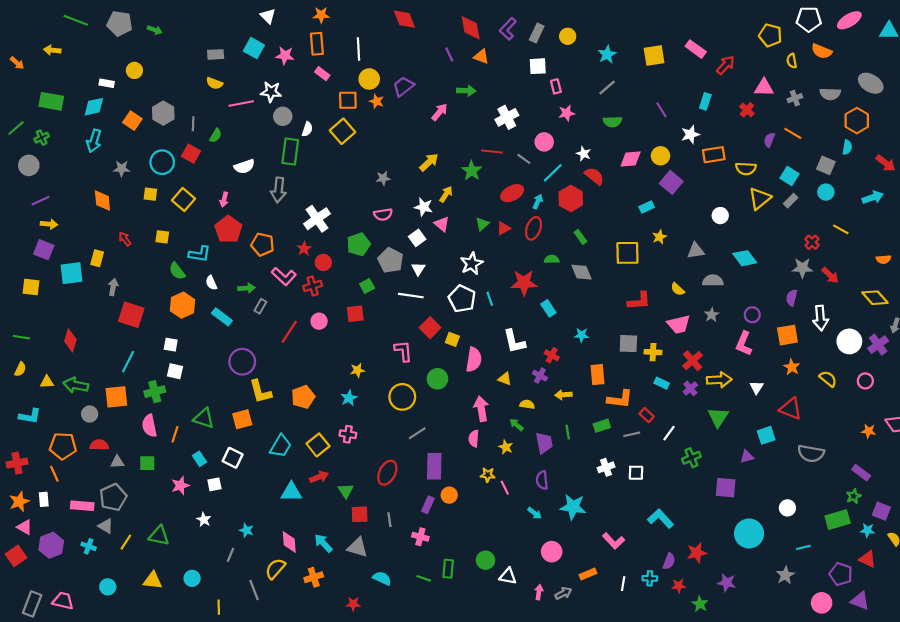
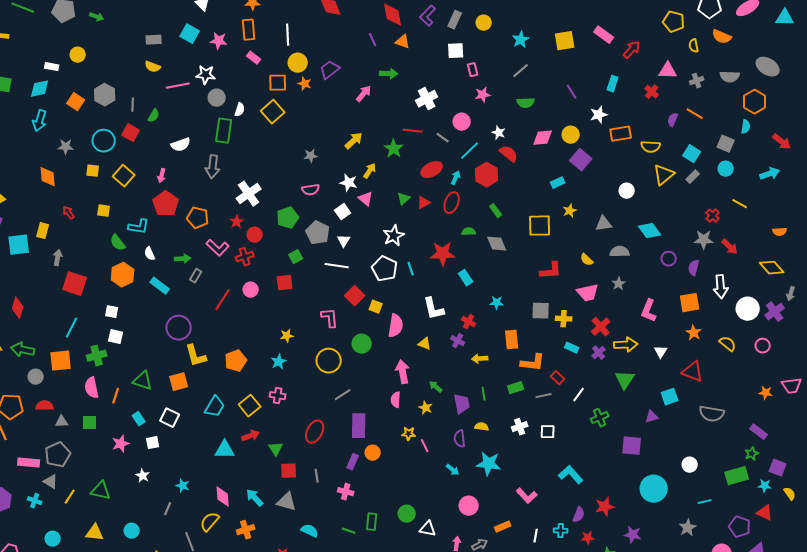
purple circle: (752, 315) -> (669, 259), moved
yellow semicircle: (527, 404) -> (482, 427), moved

